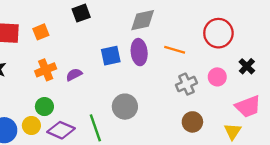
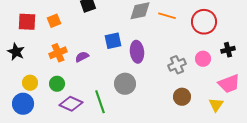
orange line: (175, 50) -> (167, 16), moved
purple ellipse: (139, 52) -> (137, 52), moved
black cross: (247, 66) -> (228, 50), turned 32
yellow circle: (31, 125) -> (30, 83), moved

